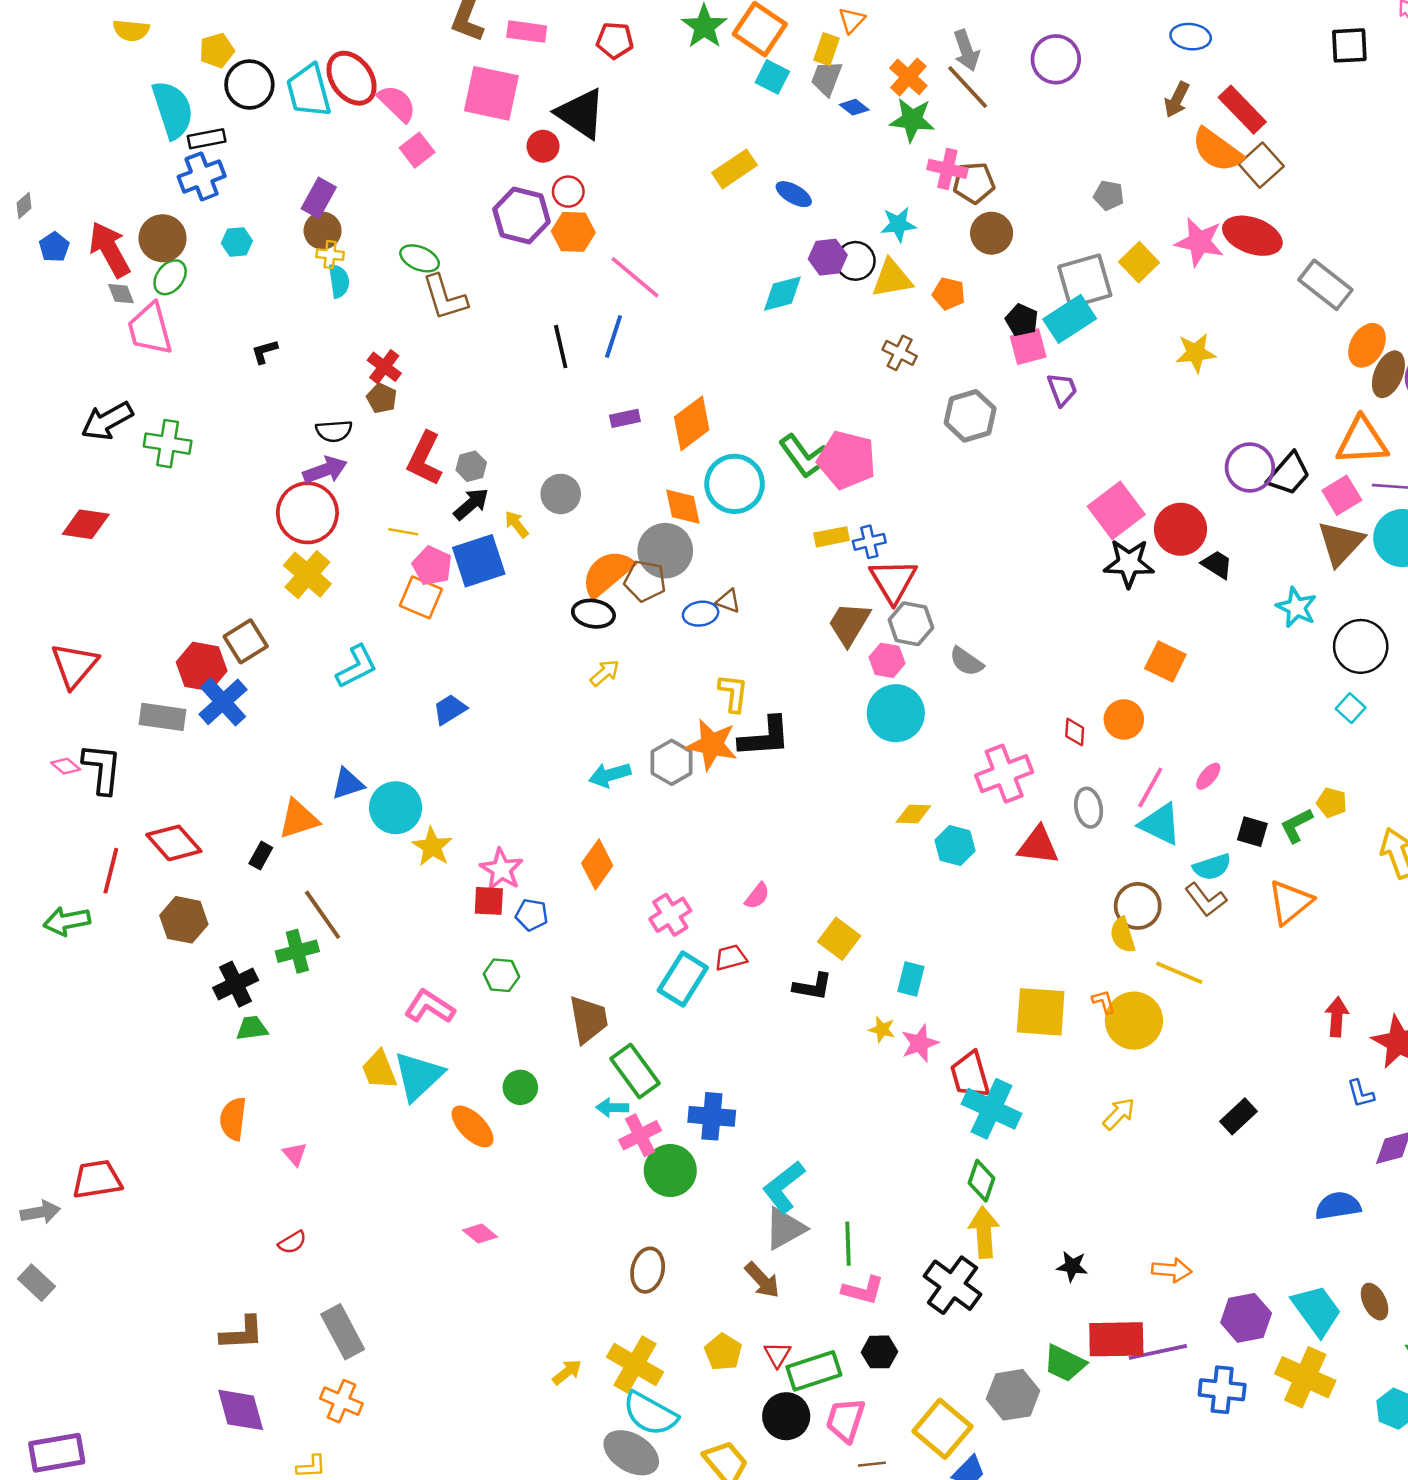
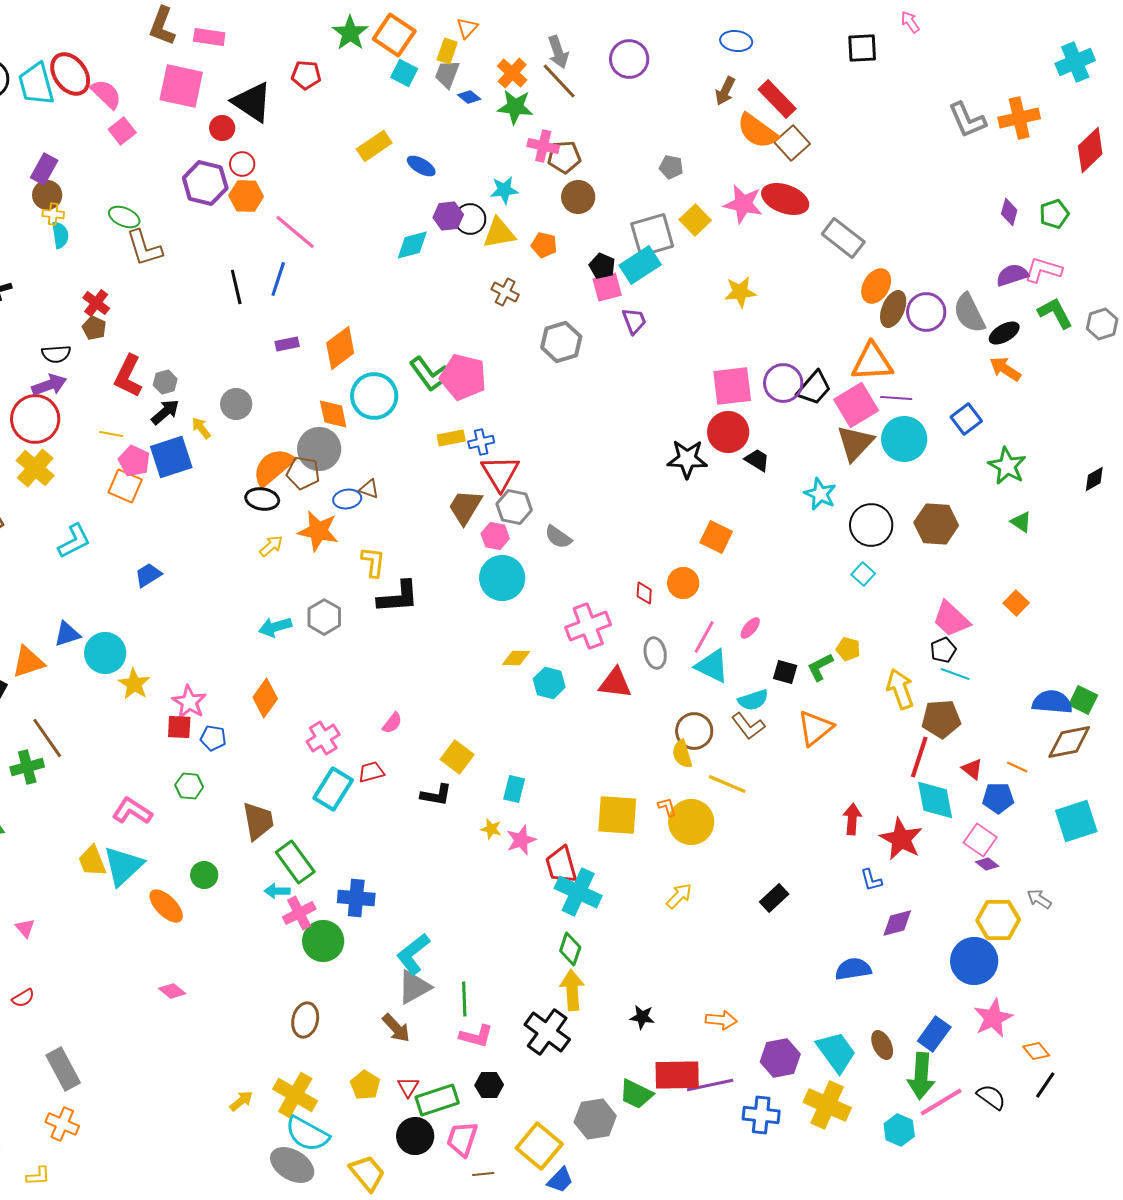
red pentagon: (615, 40) -> (306, 75), moved
pink square: (1342, 495) -> (856, 405), size x1.4
pink square: (1116, 510) -> (732, 386), moved, turned 30
orange star: (712, 745) -> (318, 531), moved

